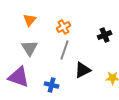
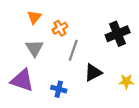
orange cross: (64, 27) -> (60, 28), moved
black cross: (105, 35) -> (118, 34), size x1.5

